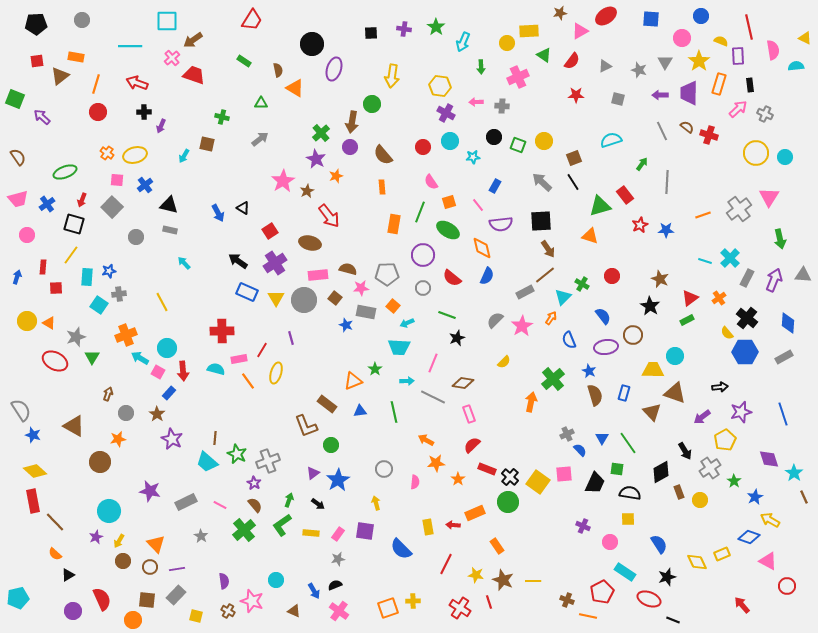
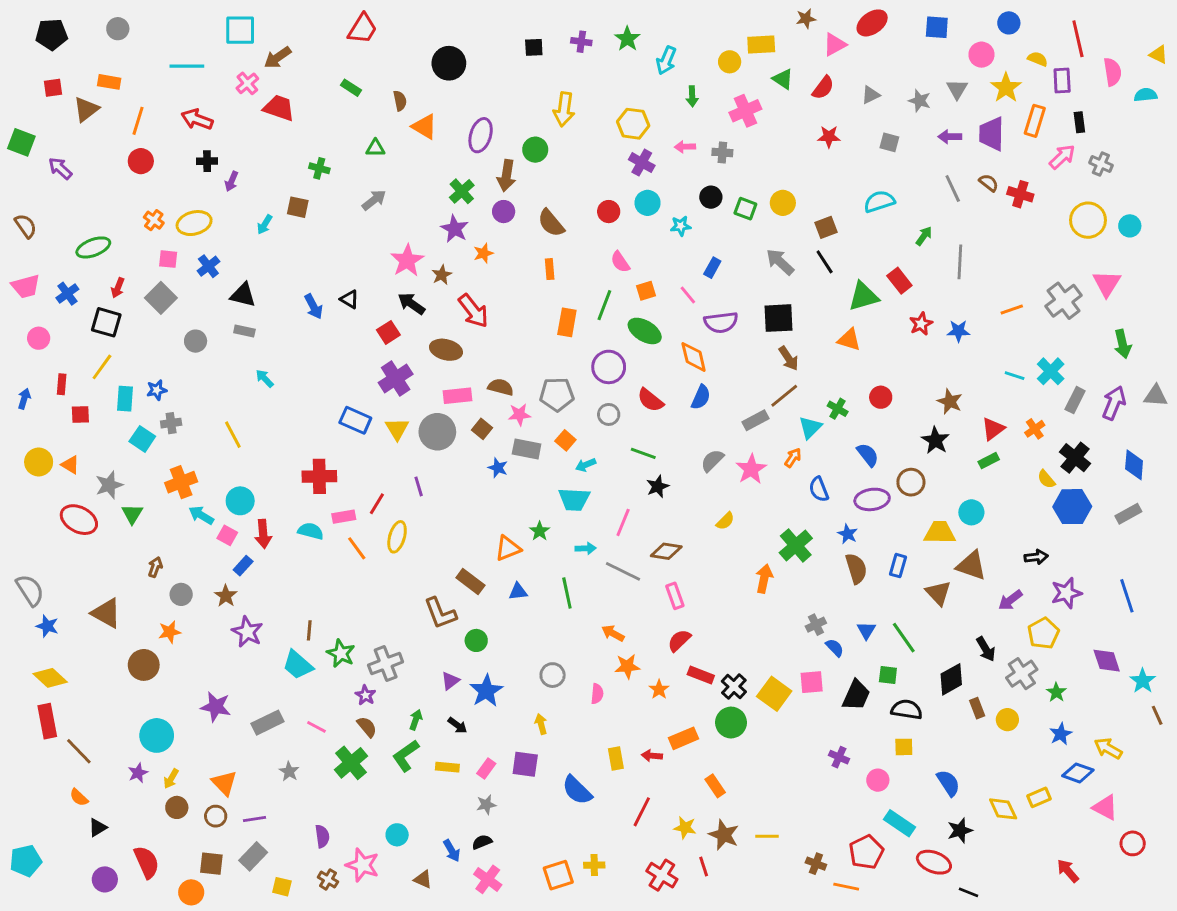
purple ellipse: (334, 69) -> (481, 135), moved
black arrow: (238, 261) -> (411, 304), moved
blue star: (755, 497) -> (1061, 734), moved

